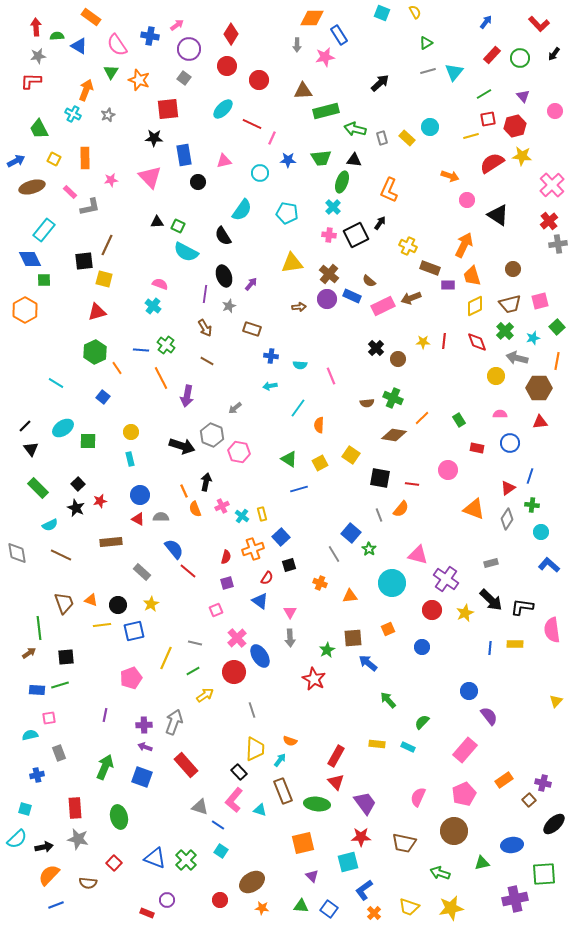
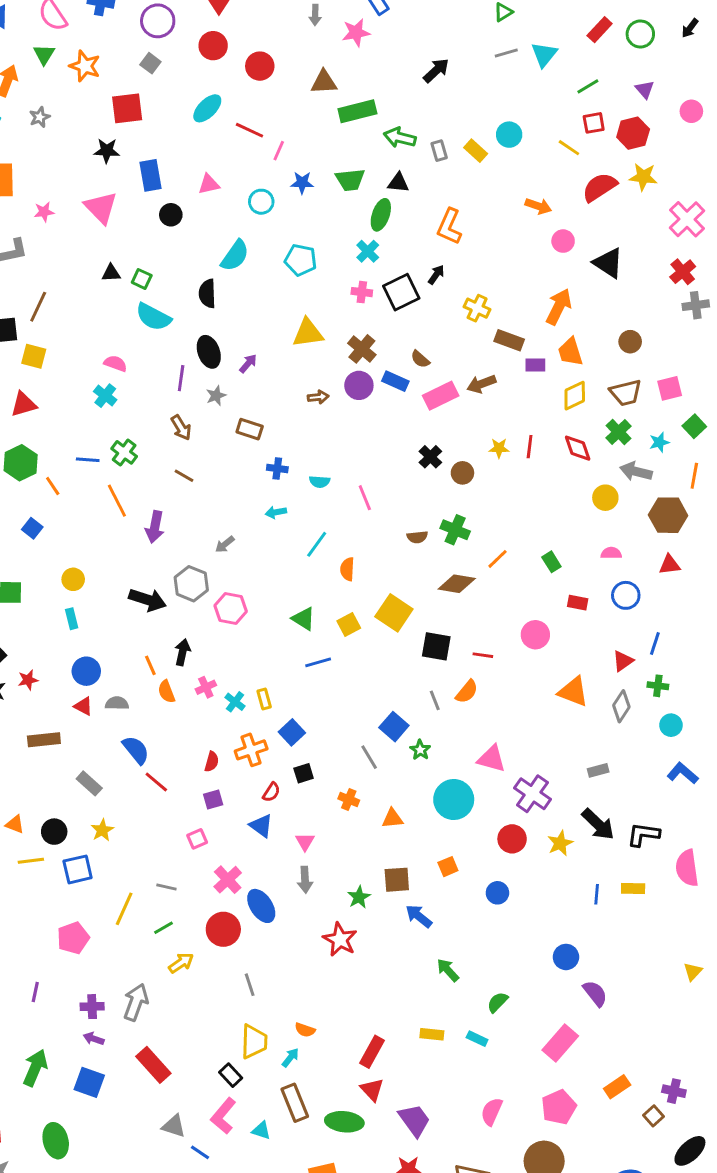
yellow line: (471, 136) -> (569, 148), turned 49
black semicircle: (223, 236) -> (207, 294), turned 30
yellow square: (351, 455) -> (394, 613), size x1.4

